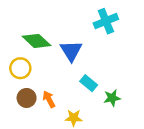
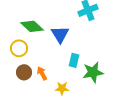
cyan rectangle: (89, 83) -> (74, 60), turned 64
green star: (112, 98) -> (93, 72), size x1.5

